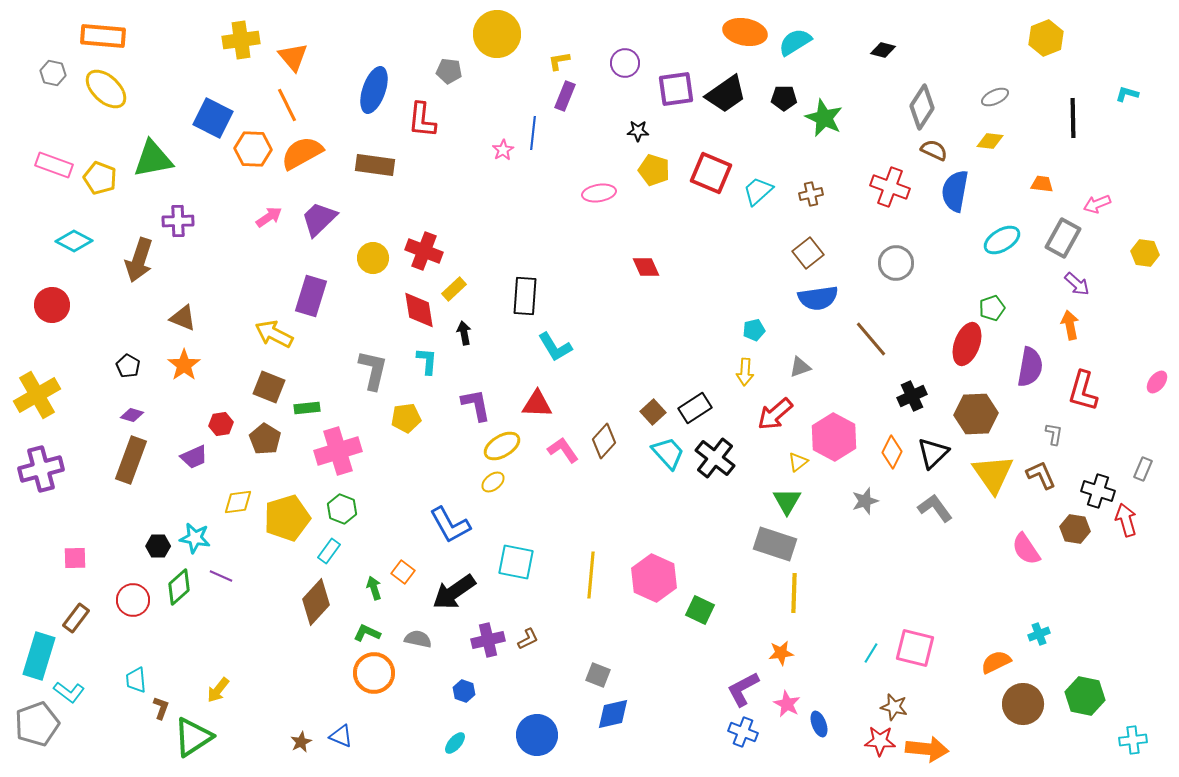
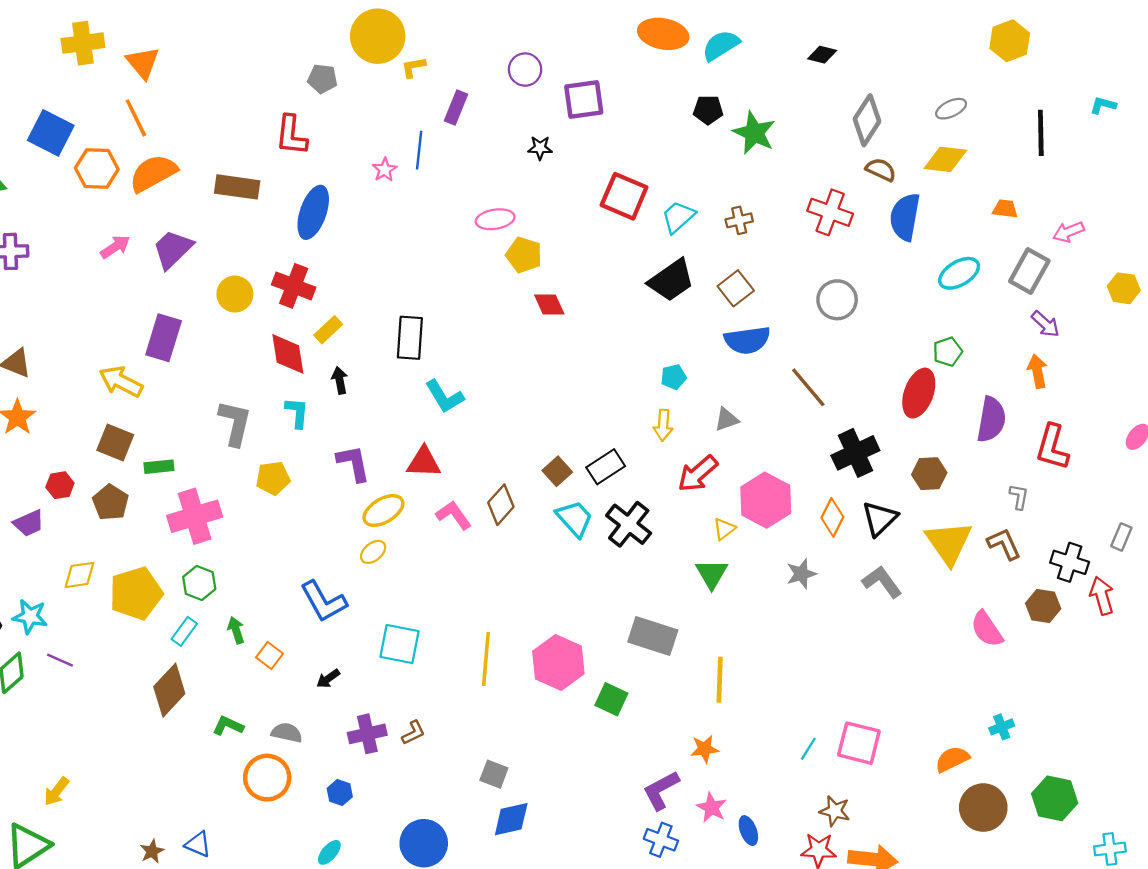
yellow L-shape: (559, 61) -> (413, 67), moved
blue ellipse: (374, 90) -> (313, 212), moved
black trapezoid: (726, 94) -> (671, 280), moved
yellow diamond: (990, 141) -> (945, 159), size x1.4
yellow pentagon: (654, 170) -> (524, 255), moved
black cross: (912, 396) -> (855, 453), size x1.4
brown hexagon: (976, 414) -> (929, 474), size x0.7
gray rectangle: (775, 544) -> (653, 636), moved
green arrow: (374, 588) -> (236, 630), moved
black arrow: (454, 592) -> (328, 679), size x0.5
orange circle: (374, 673) -> (267, 778), moved

